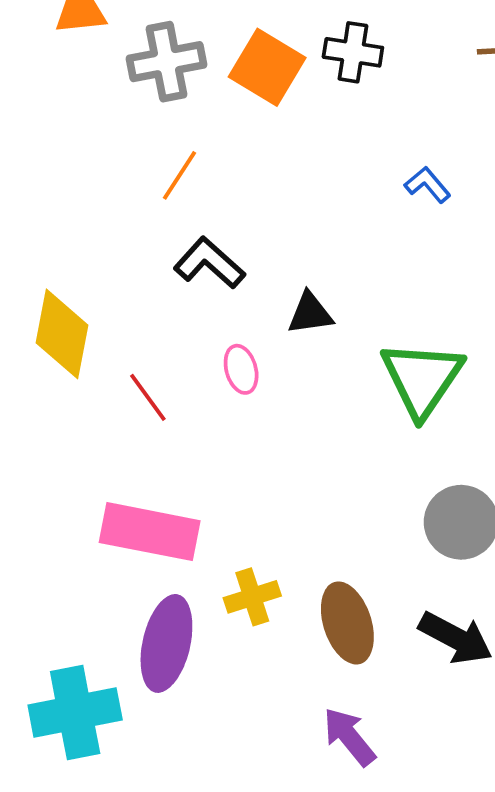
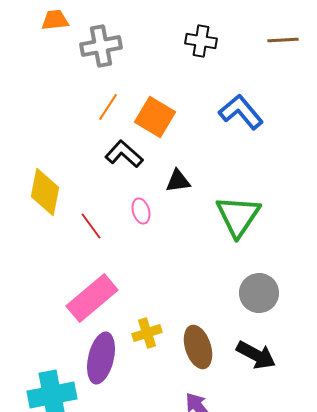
orange square: (267, 67) -> (155, 117), moved
blue L-shape: (428, 185) -> (241, 112), size x1.8
pink rectangle: (150, 532) -> (92, 298), turned -51

